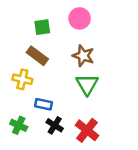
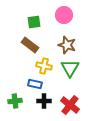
yellow cross: (22, 79) -> (44, 66), moved
green cross: (19, 125) -> (15, 101), turned -32
black cross: (55, 125) -> (44, 101), turned -32

